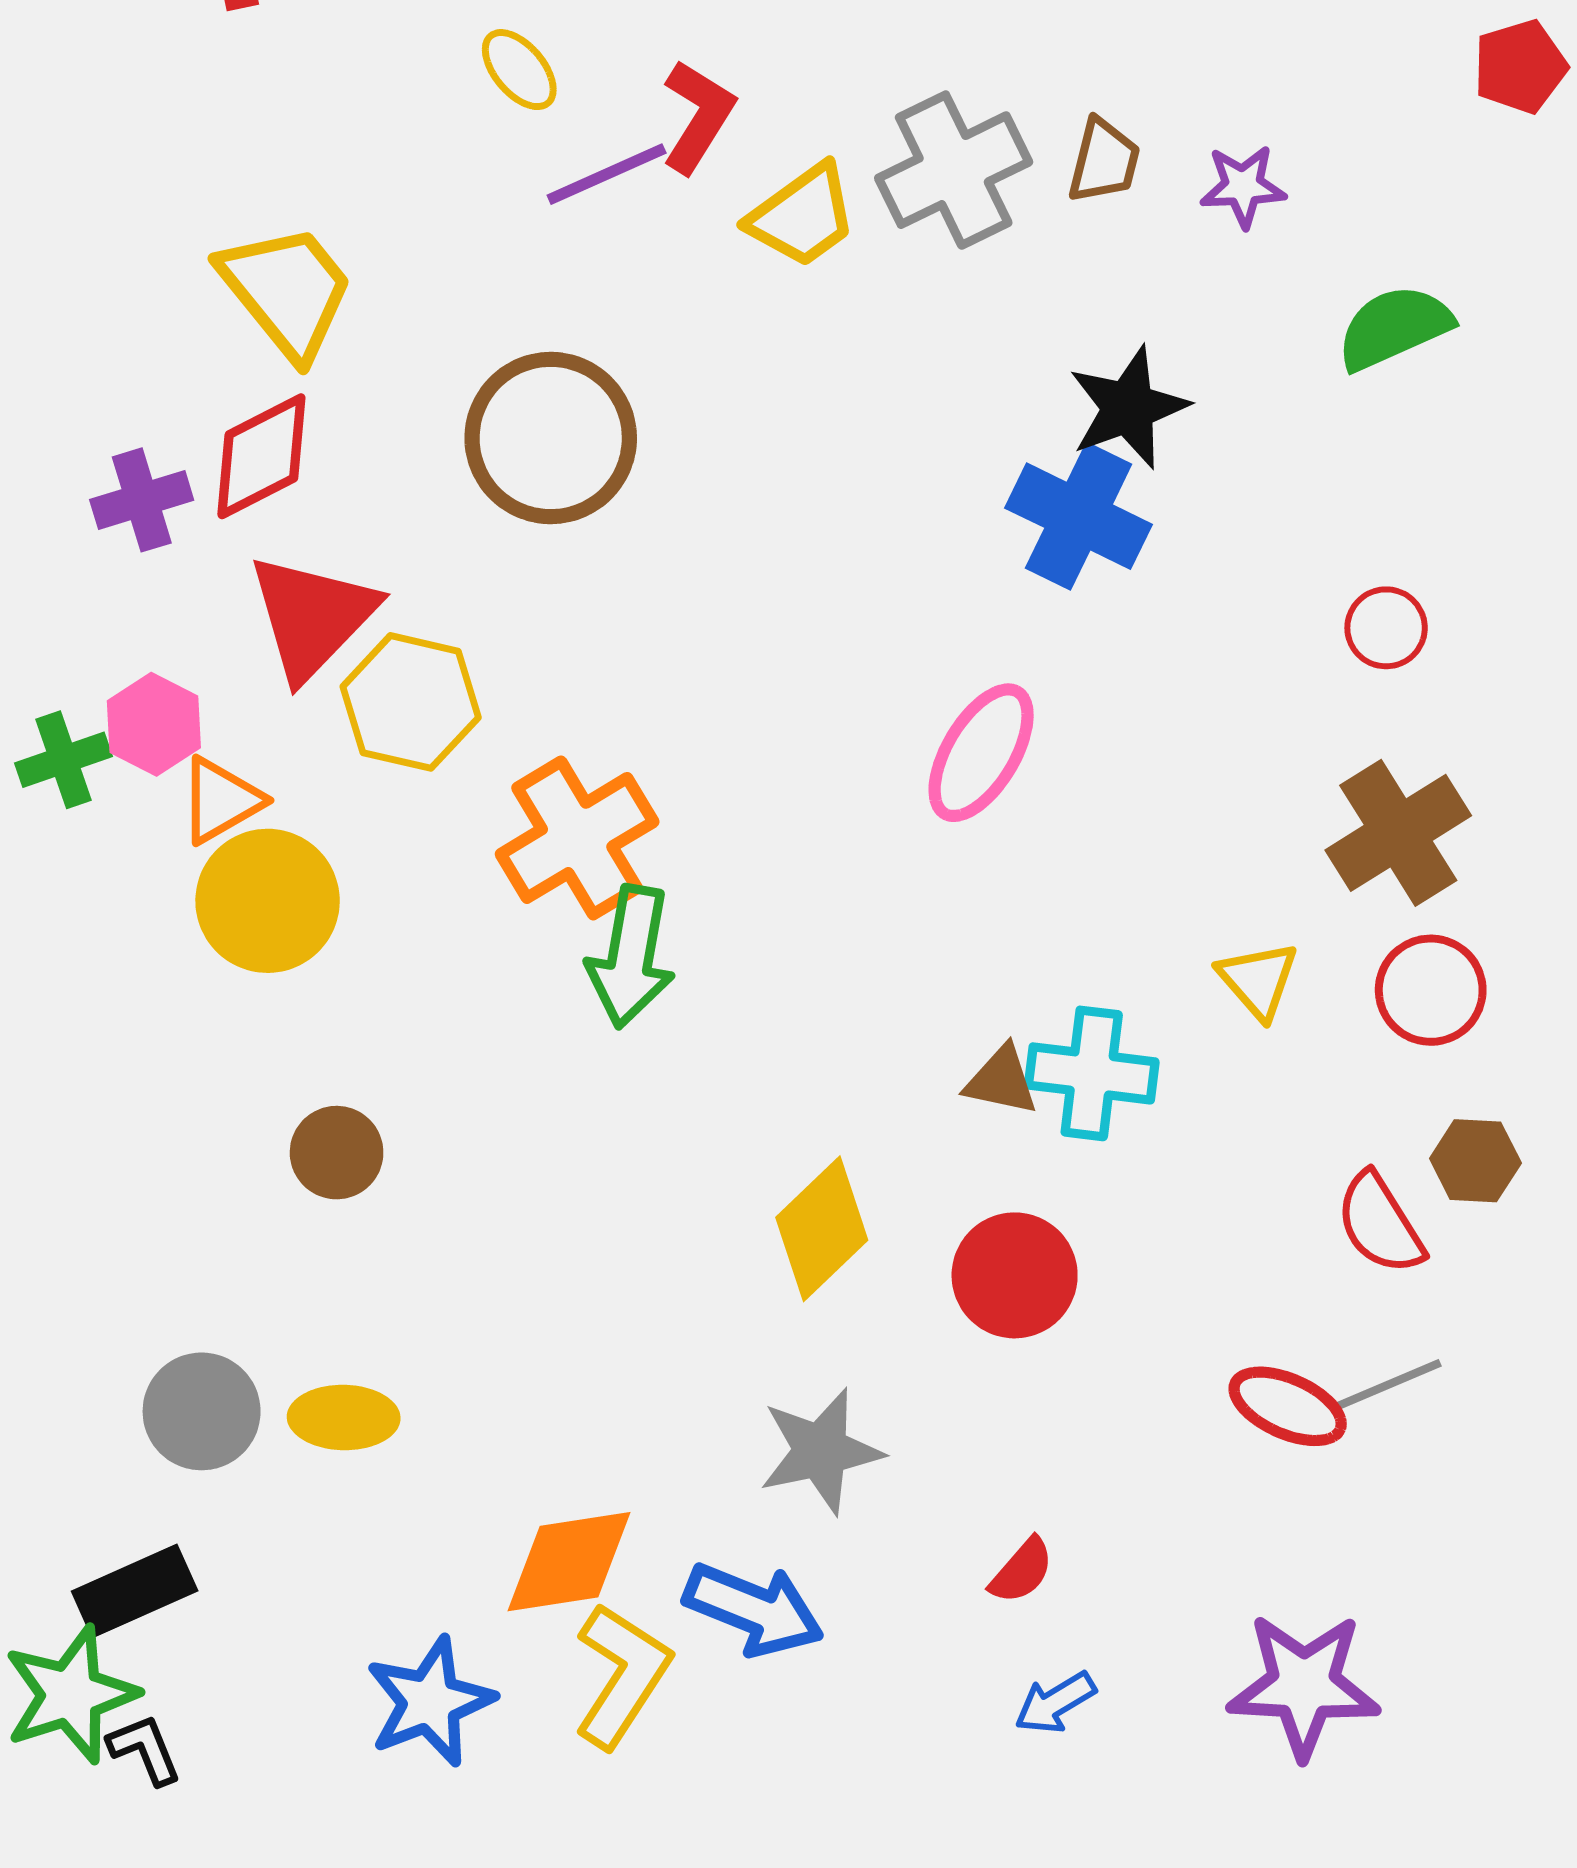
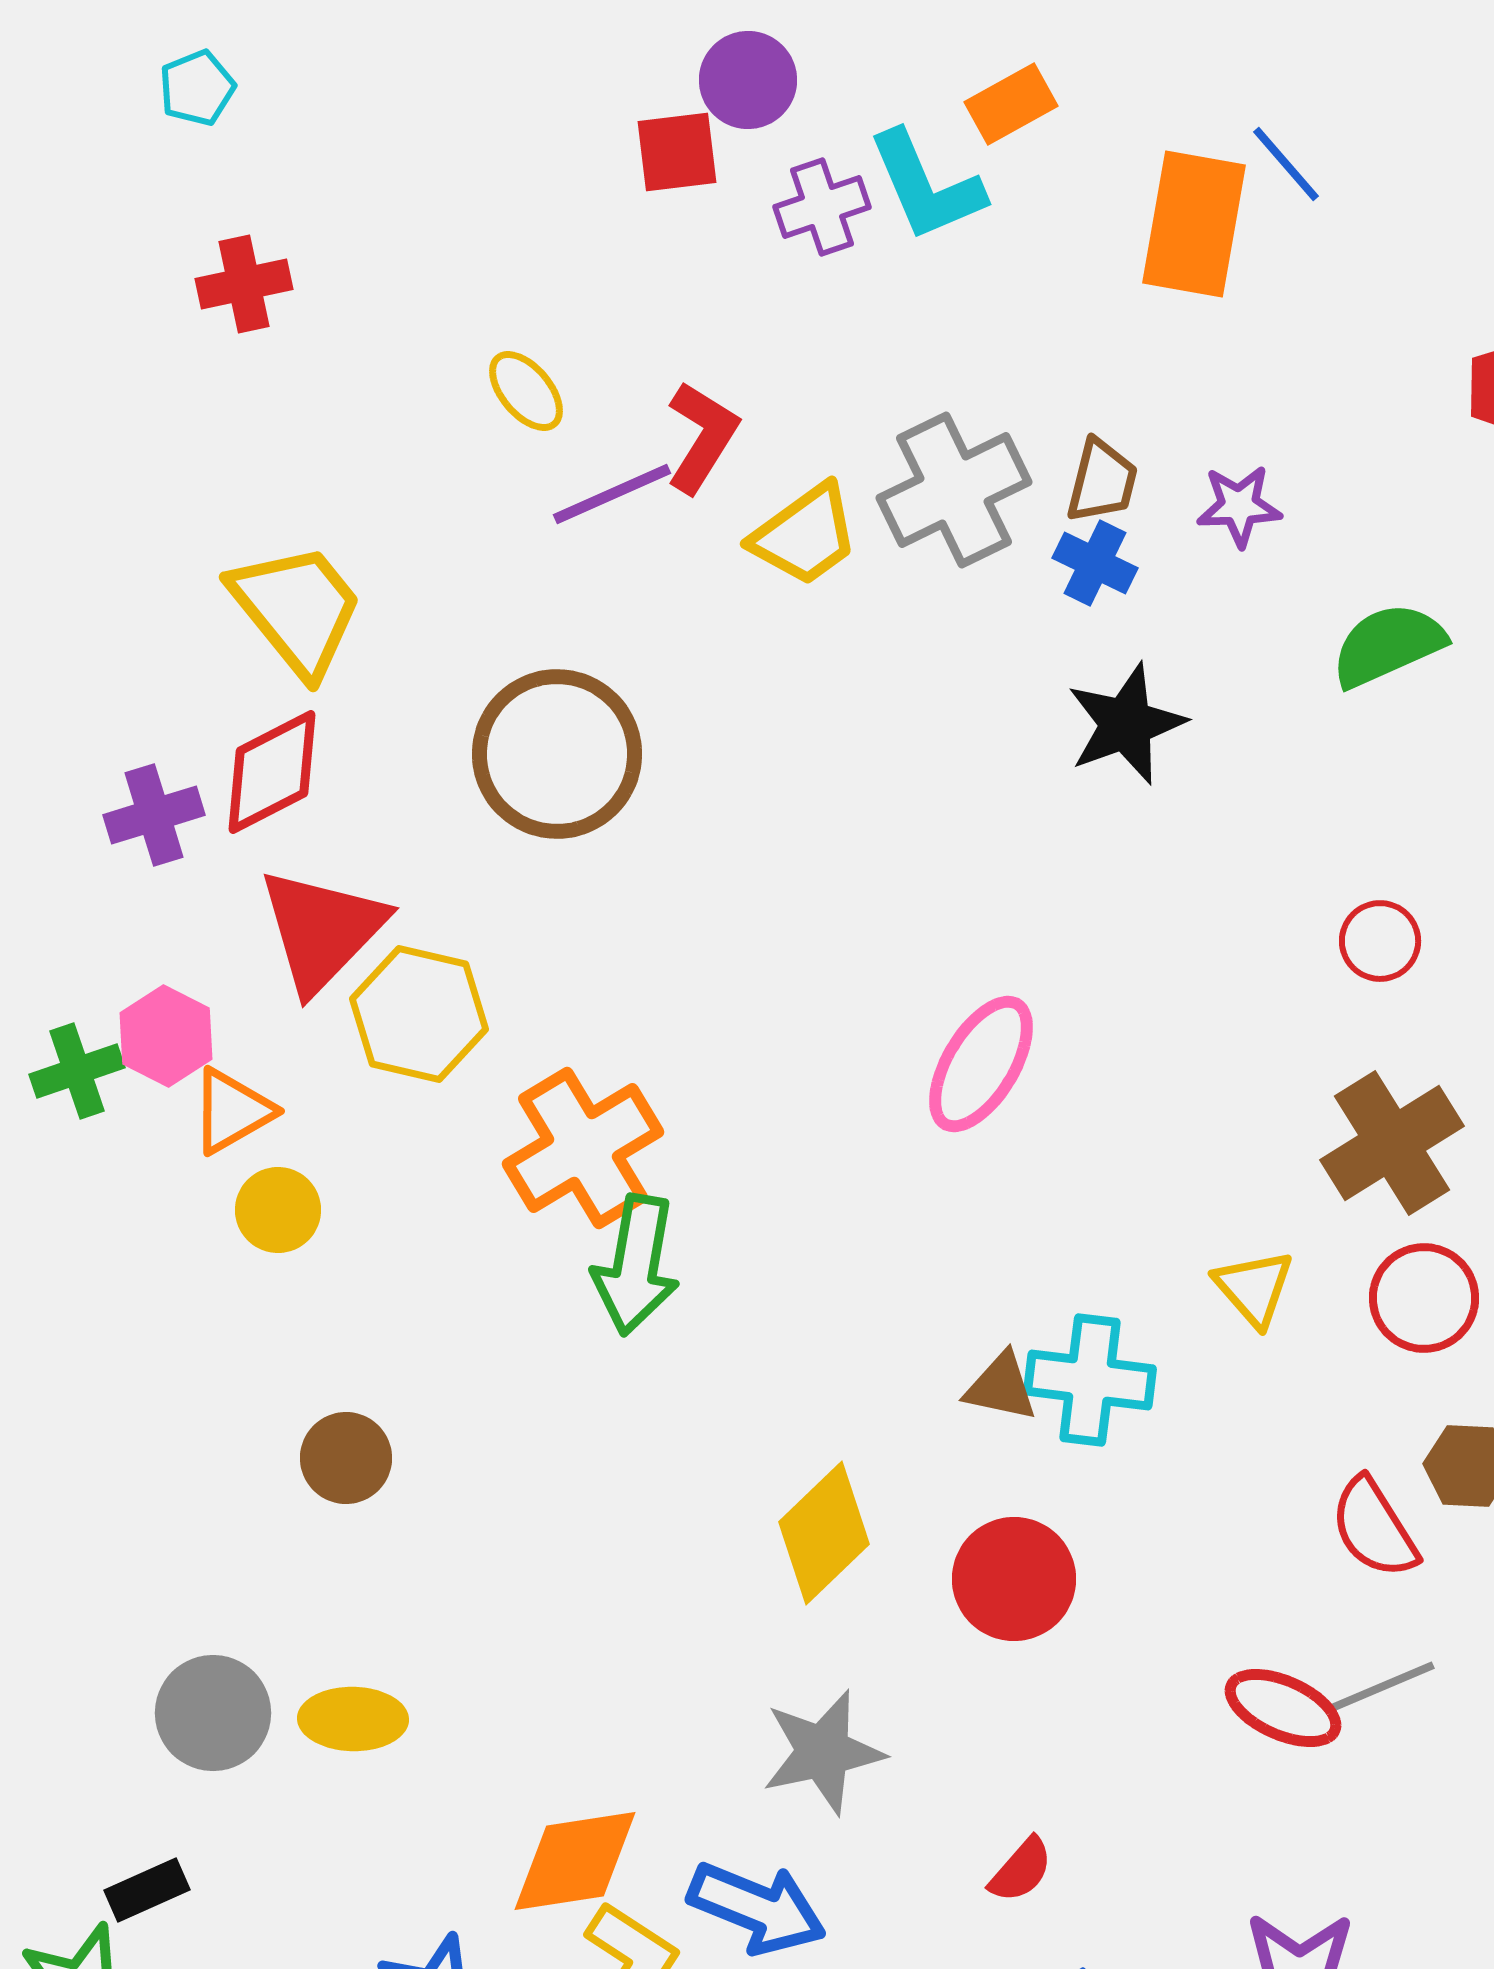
blue cross: (1079, 516) -> (1095, 563), moved, size x0.6
yellow circle: (268, 901) -> (278, 1210), size x0.6
black rectangle: (135, 1591) -> (147, 1890), size x0.7

